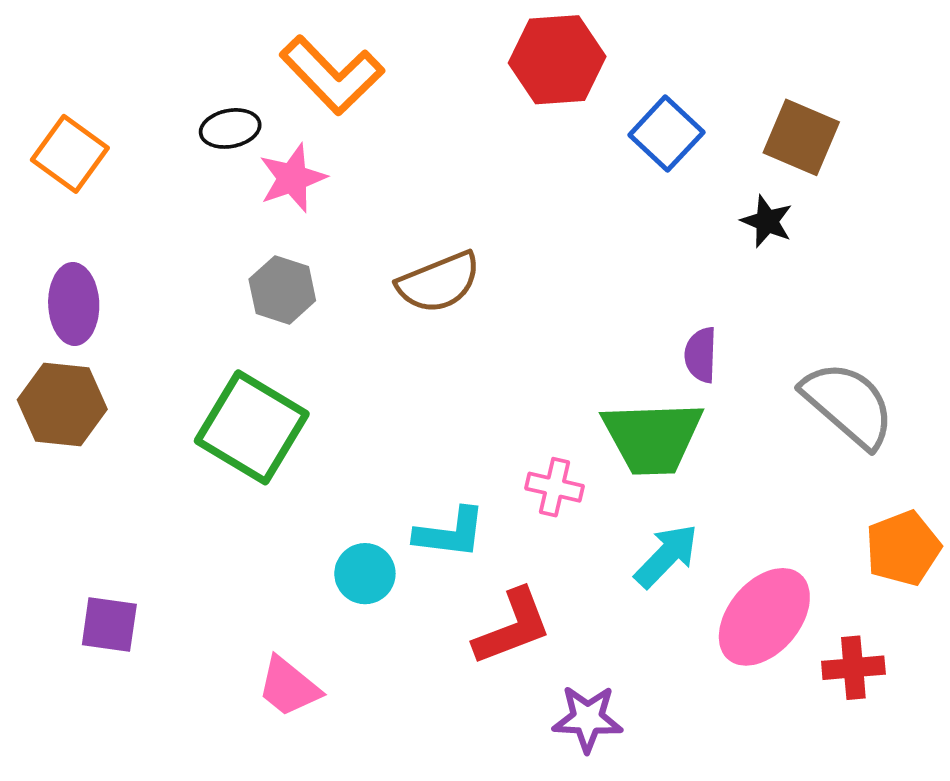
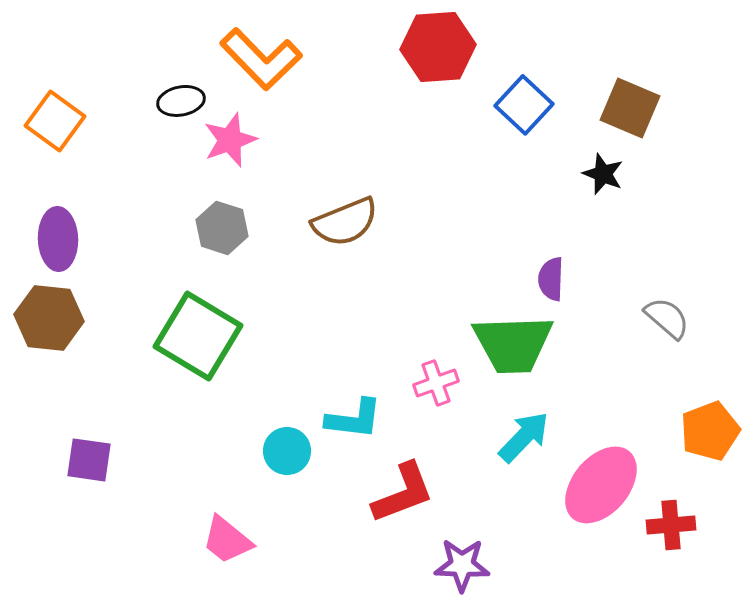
gray semicircle: (848, 404) -> (667, 318), size x0.6
pink cross: (554, 487) -> (436, 383), turned -33
purple square: (109, 625) -> (89, 460), moved

